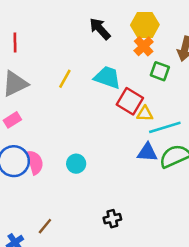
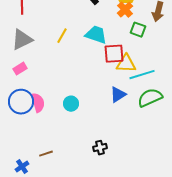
red square: (130, 101) -> (114, 54), turned -35
yellow triangle: (145, 114) -> (126, 64), size x1.5
blue triangle: (147, 152) -> (118, 95), moved, turned -36
brown line: (45, 226) -> (46, 154), turned 32

